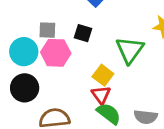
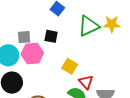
green triangle: (130, 50) -> (89, 26), moved, turned 35
red triangle: (101, 95) -> (86, 82), moved

